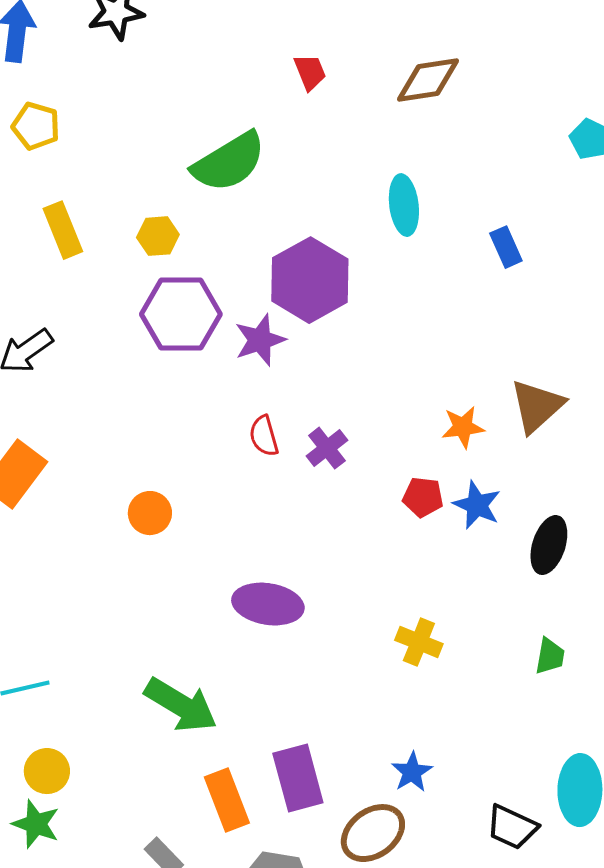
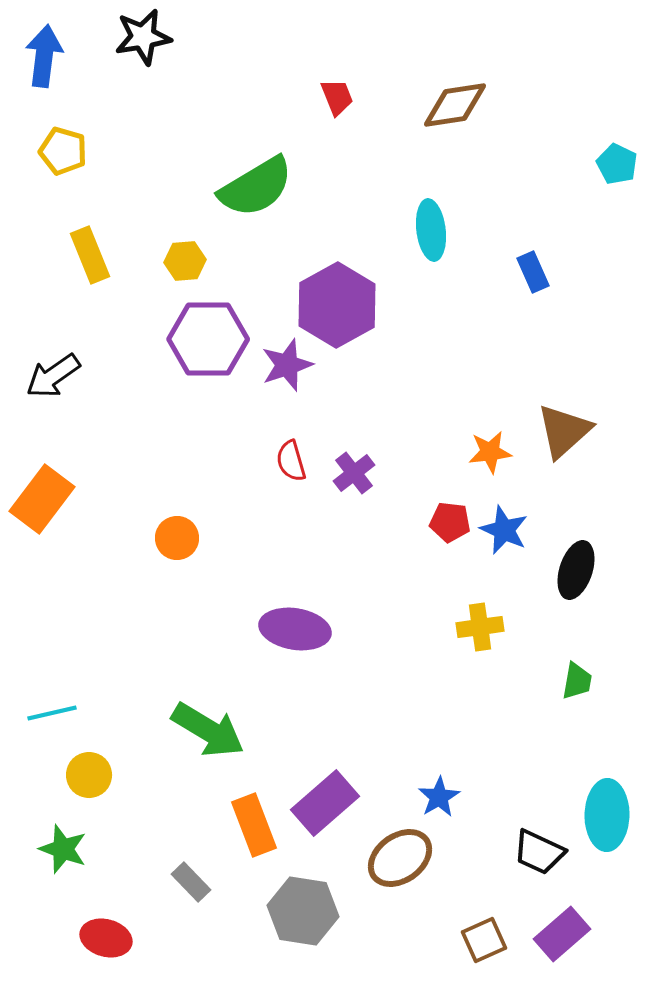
yellow cross: (419, 642) -> (480, 627), moved, turned -30
yellow circle: (47, 771) -> (89, 775), moved
purple rectangle: (298, 778) -> (325, 803), turned 64

